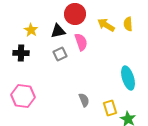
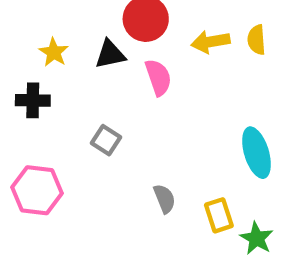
yellow arrow: (106, 25) -> (211, 42), turned -42
gray square: (60, 54) -> (106, 140), moved, turned -32

